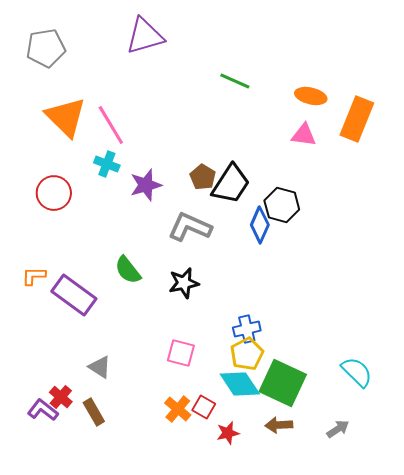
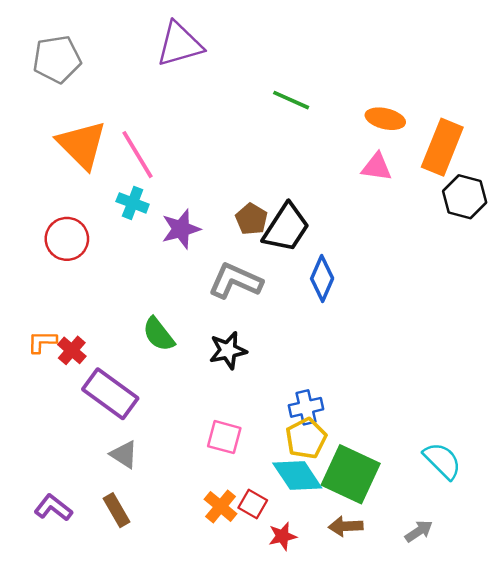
black hexagon: (282, 205) -> (465, 197), moved
purple rectangle: (74, 295) -> (110, 394), moved
red cross: (61, 397) -> (72, 350), moved

